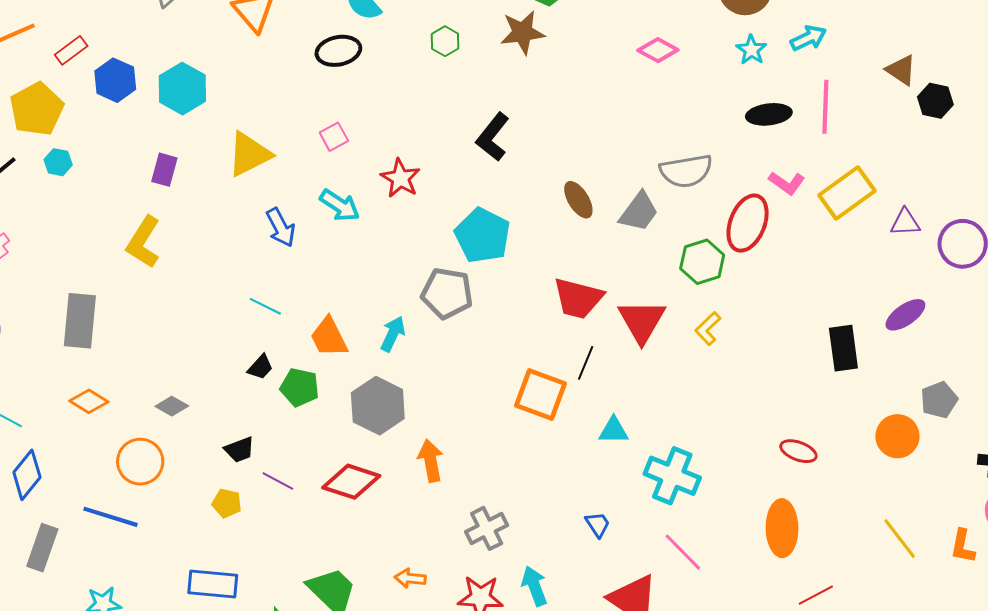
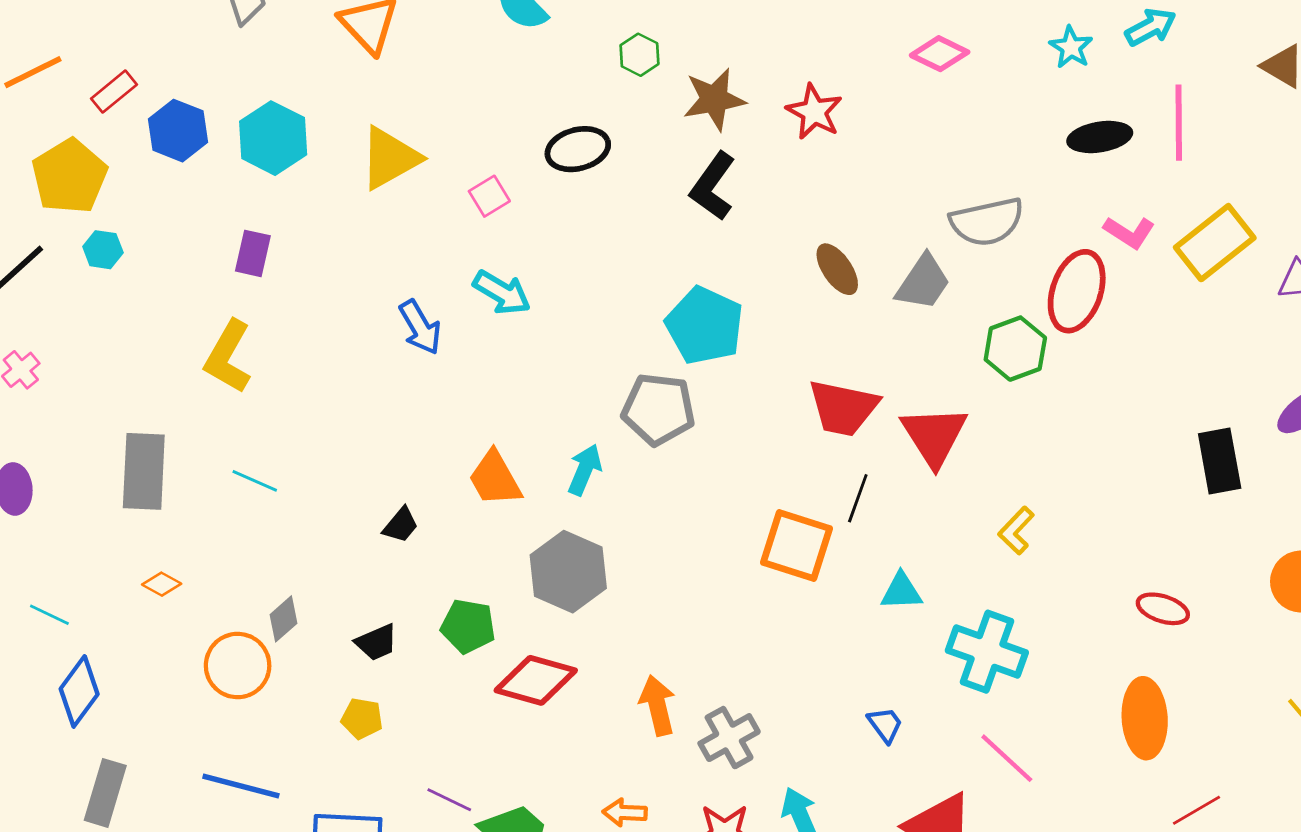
brown star: (522, 32) -> (714, 99), moved
black ellipse: (338, 51) -> (578, 149), moved
yellow triangle: (249, 154) -> (390, 158), moved
red star: (400, 178) -> (814, 112), moved
cyan line: (265, 306) -> (255, 481), moved
yellow L-shape: (708, 329) -> (1016, 531), moved
green pentagon: (300, 387) -> (468, 626), moved
orange diamond: (89, 401) -> (162, 584), size x0.7
gray diamond: (172, 406) -> (283, 619), moved, turned -68
orange arrow: (431, 461) -> (657, 705), moved
purple line: (278, 481) -> (449, 800), moved
blue line: (111, 517) -> (241, 786), moved

